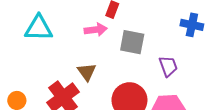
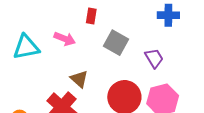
pink arrow: (96, 30) -> (65, 39), moved, turned 40
gray square: (132, 42) -> (116, 43), turned 30

